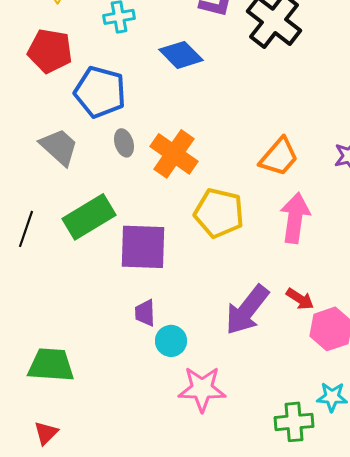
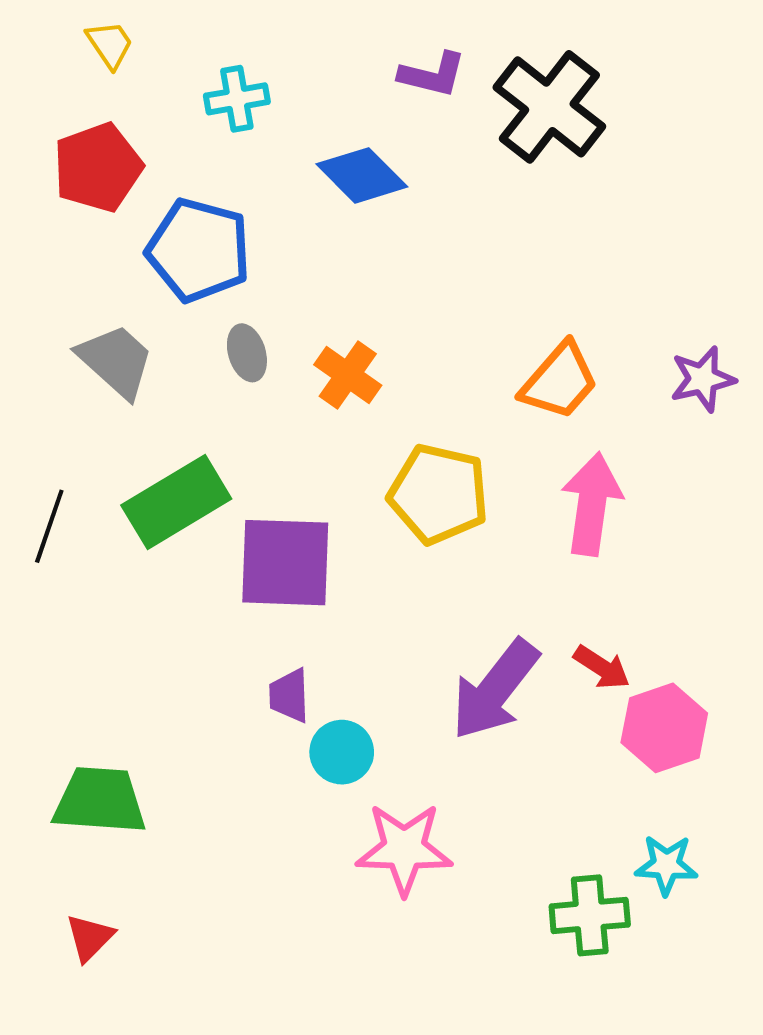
red pentagon: (50, 51) -> (98, 167), turned -30
orange cross: (174, 154) -> (348, 375), size x0.7

